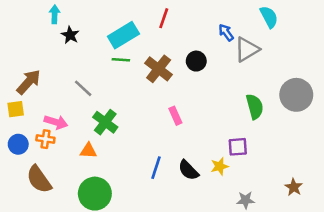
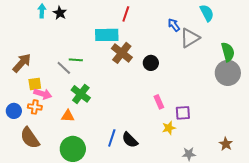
black star: (70, 35) -> (60, 13), moved
cyan rectangle: (123, 35) -> (107, 35), moved, turned 30
green line: (121, 60) -> (76, 60), moved
black circle: (196, 61) -> (151, 63), moved
green semicircle: (255, 107) -> (228, 52), moved
yellow square: (16, 109) -> (35, 84), moved
pink rectangle: (175, 116) -> (159, 102), moved
blue line: (156, 168) -> (112, 138), moved
black semicircle: (188, 170) -> (130, 140), moved

